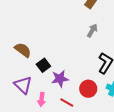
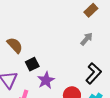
purple star: (60, 79) -> (46, 80), turned -30

